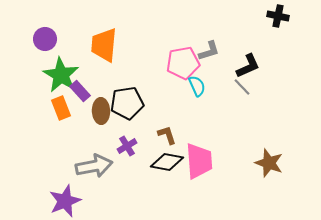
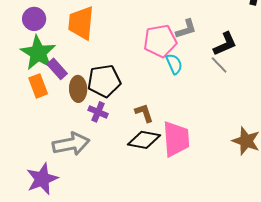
purple circle: (45, 39) -> (34, 19), moved
purple cross: (127, 146) -> (98, 112), moved, turned -36

